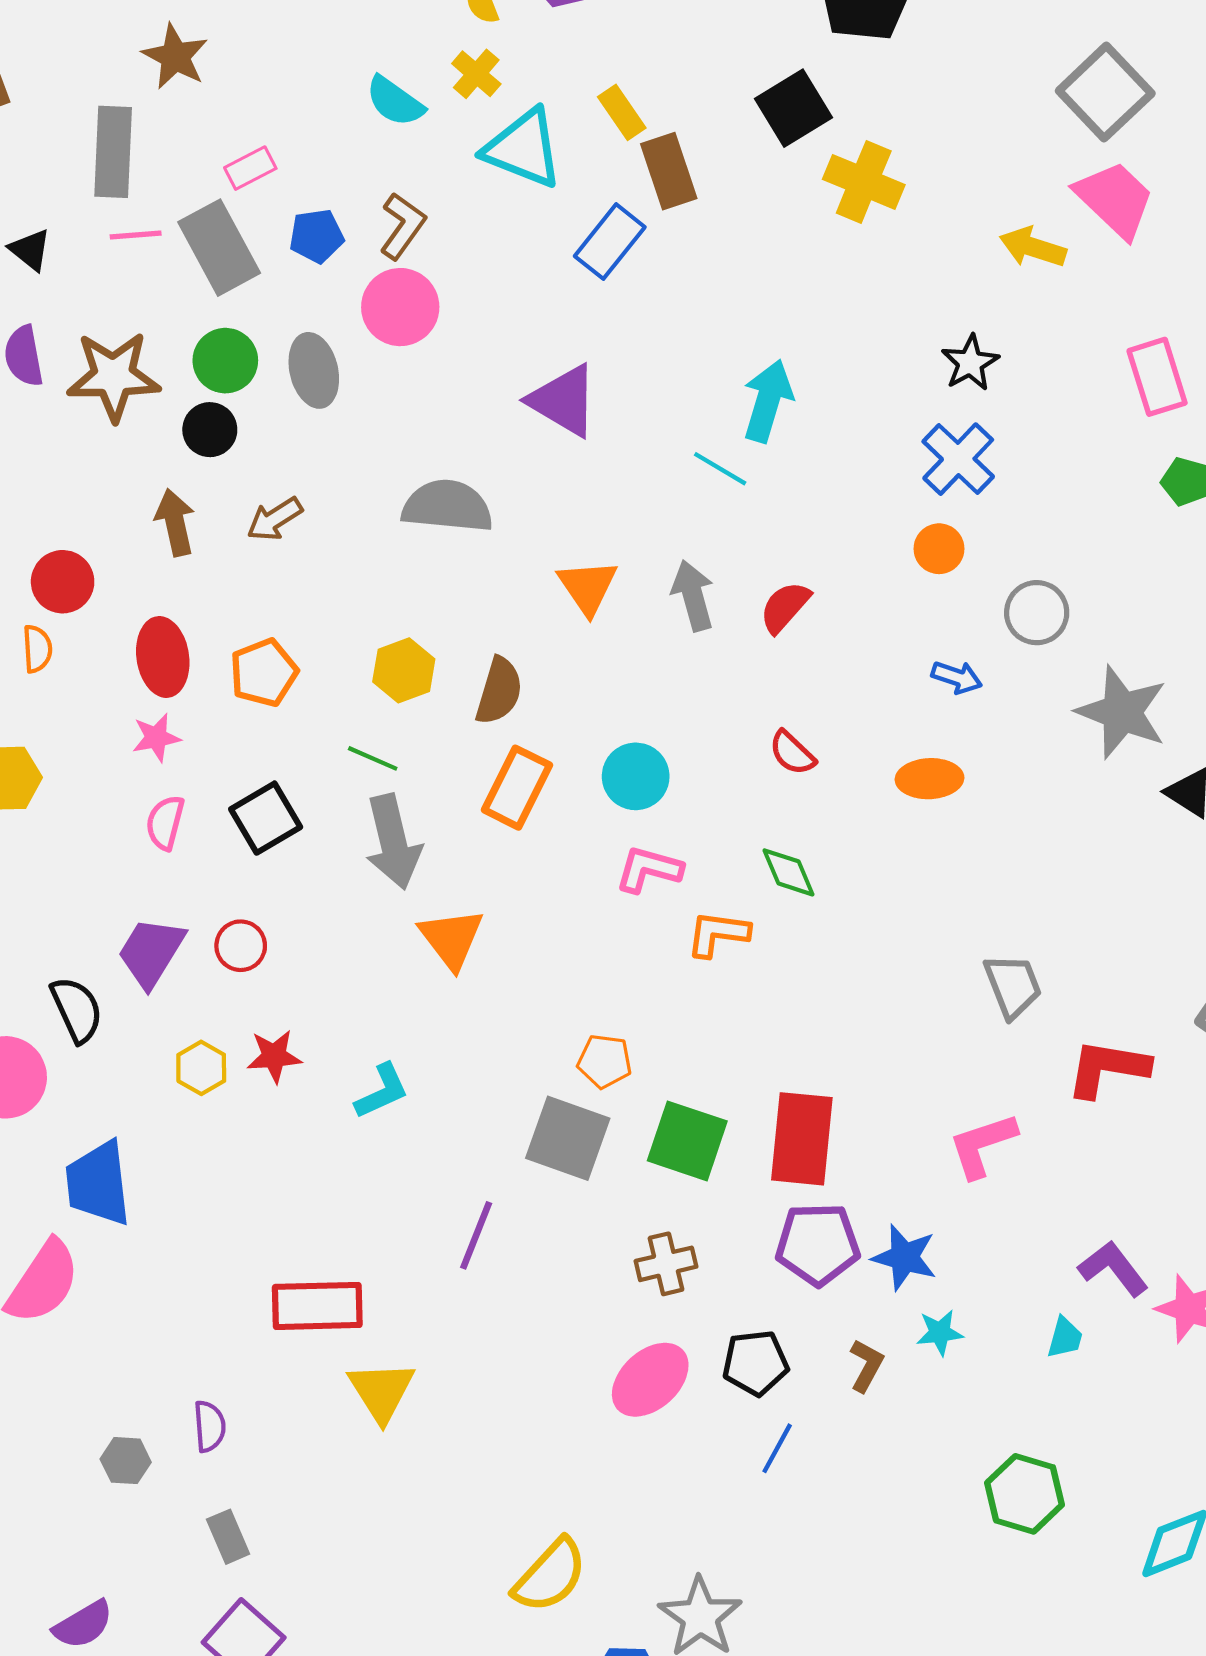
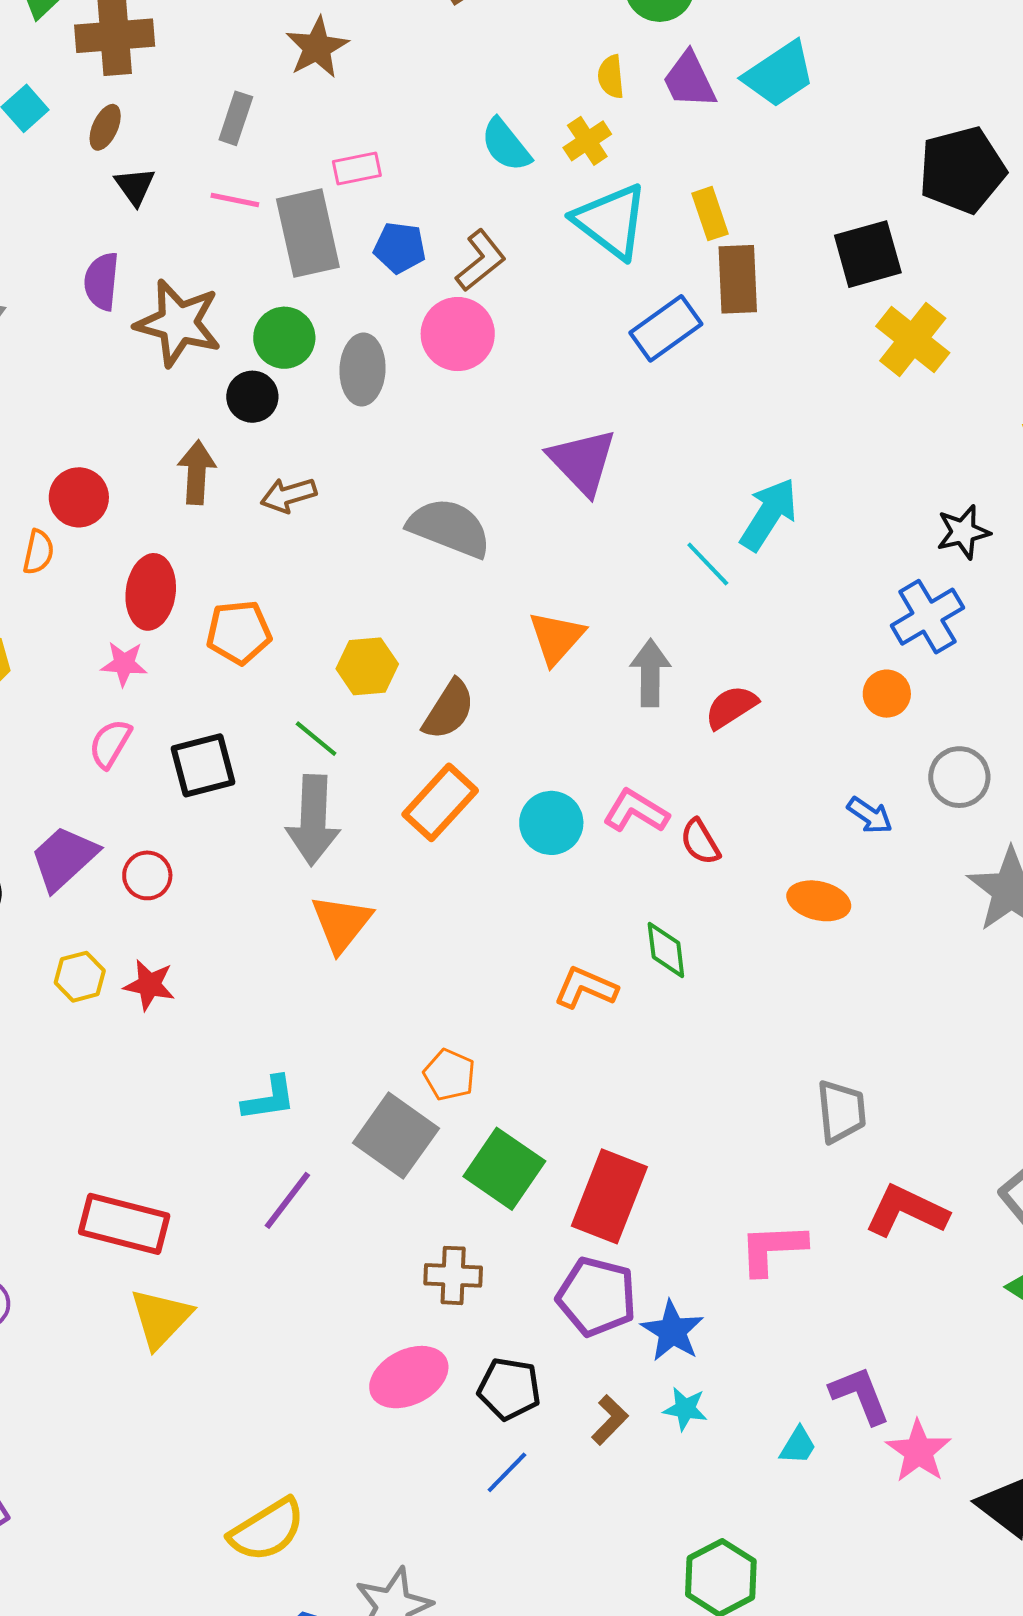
gray rectangle: (113, 152) -> (236, 118), size x0.6
pink L-shape: (649, 869) -> (636, 811), moved
cyan L-shape: (382, 1091) -> (269, 1099), moved

